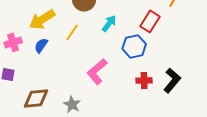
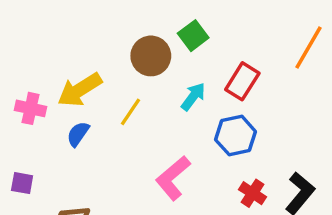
red rectangle: (150, 21) -> (242, 81), moved
pink cross: (13, 42) -> (31, 108), moved, turned 30
red cross: (144, 80) -> (253, 193), turned 35

